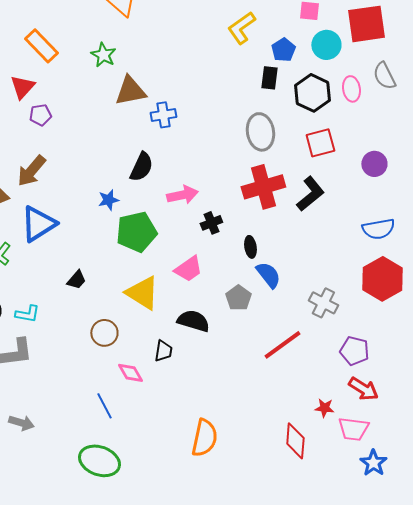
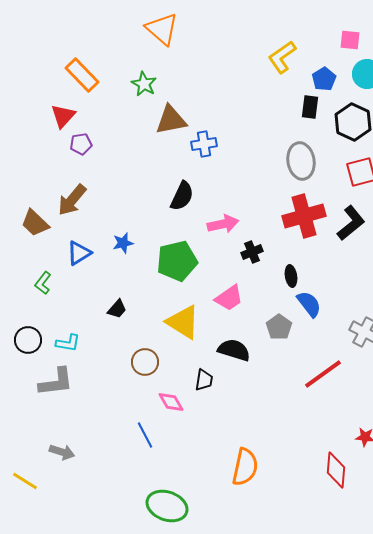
blue star: (108, 200) -> (123, 243), moved
blue triangle: (38, 224) -> (79, 253), size x0.7
green ellipse: (99, 461) -> (167, 506), moved

